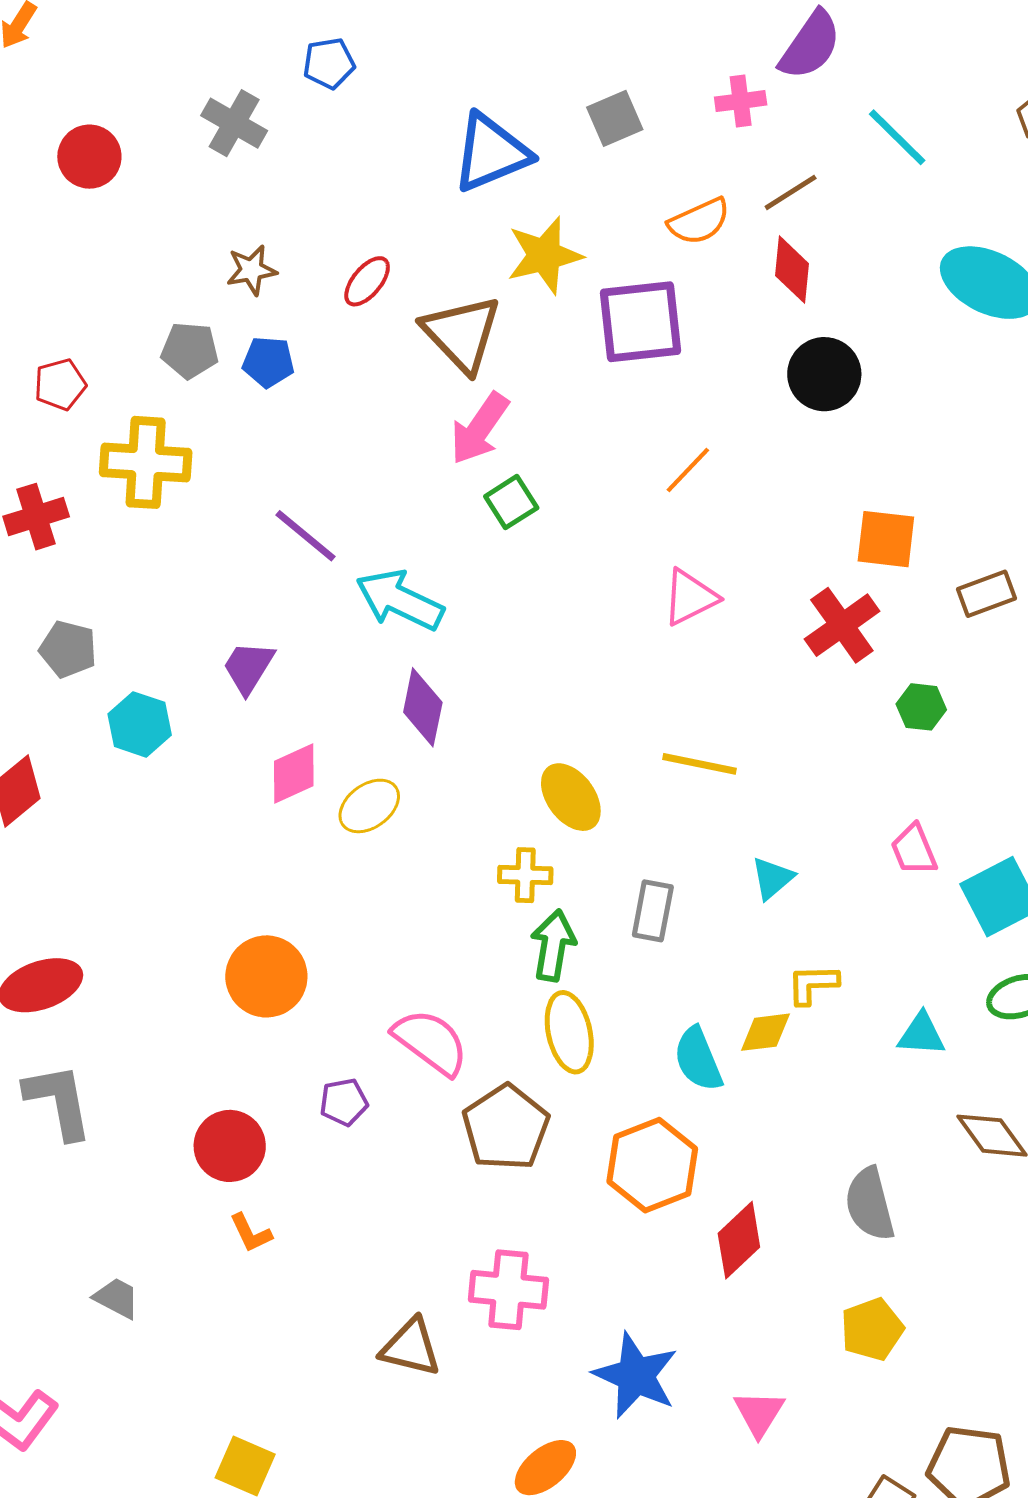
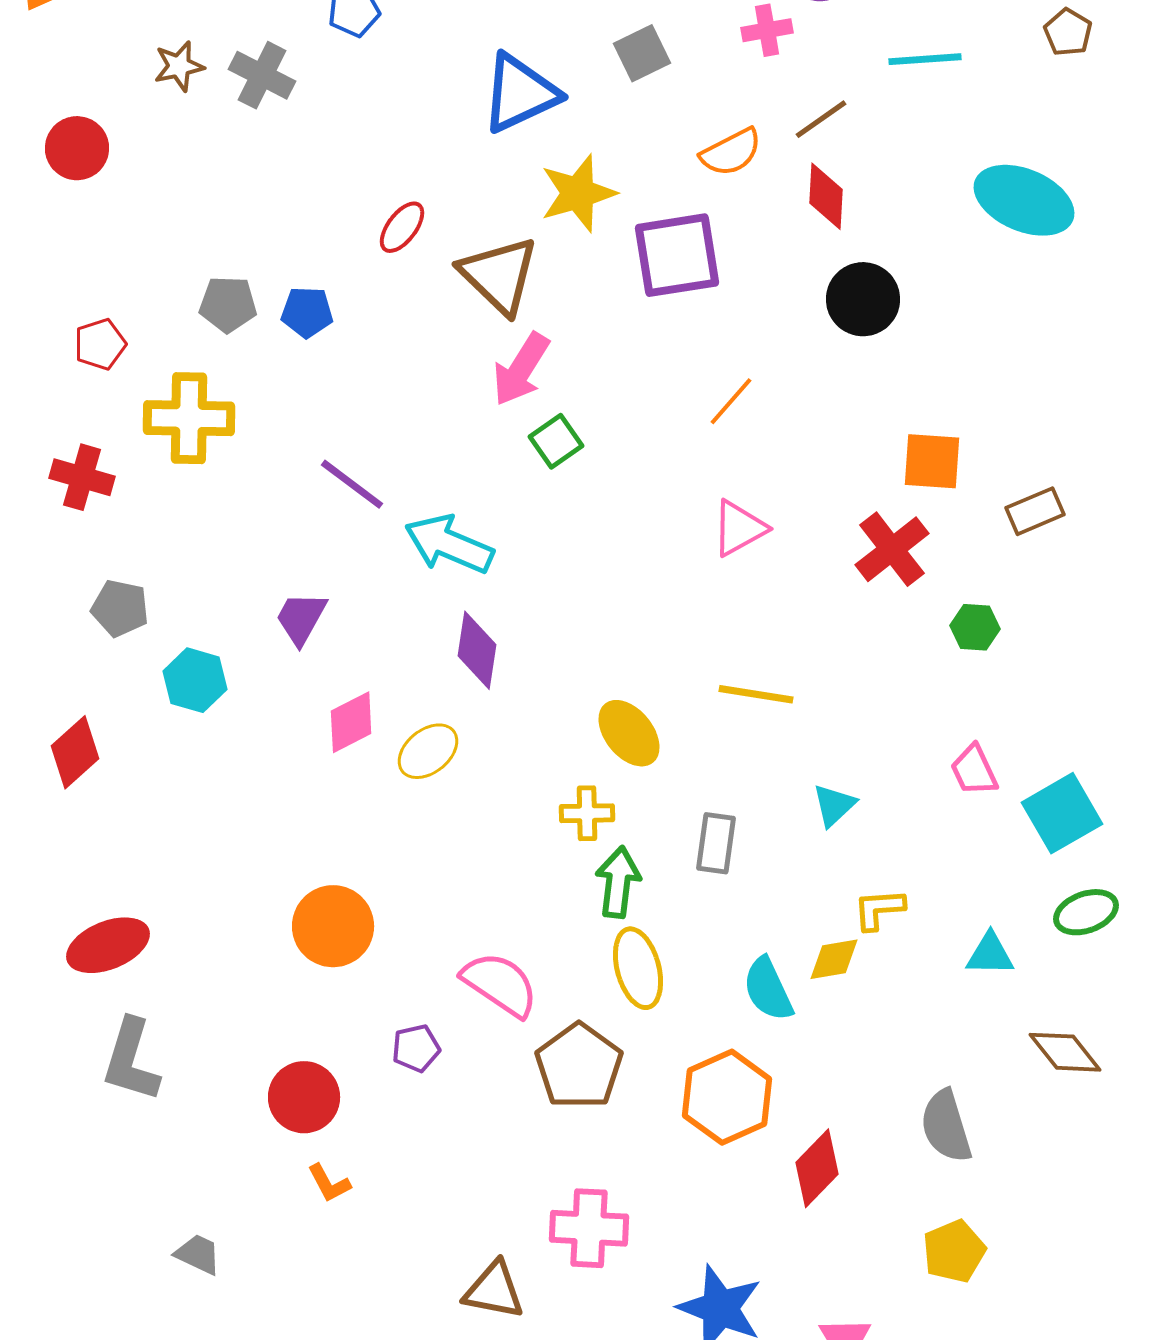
cyan line: (897, 137) -> (925, 59), turned -46
red circle: (89, 157) -> (77, 148), moved
brown star: (251, 270) -> (179, 66), moved
red cross: (36, 517) -> (82, 477), turned 36
gray L-shape: (59, 1101) -> (131, 1060), turned -150

